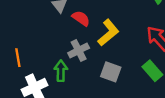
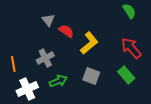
gray cross: (79, 50) -> (45, 58), moved
green arrow: (61, 71) -> (58, 81), moved, turned 66

